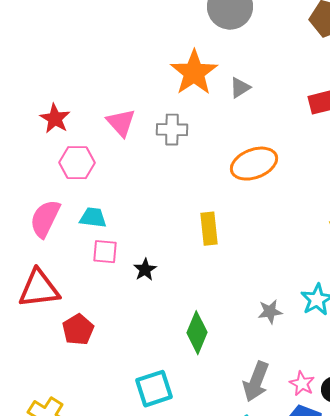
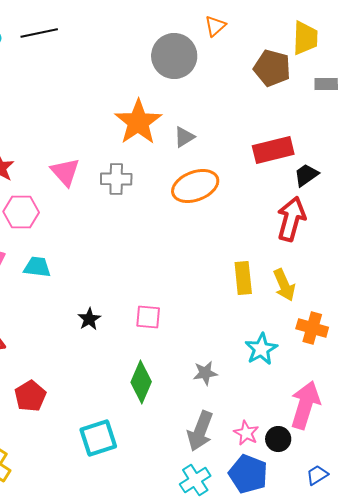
orange ellipse: (254, 164) -> (195, 186), moved
yellow rectangle: (209, 229) -> (243, 278), moved
pink square: (105, 252) -> (148, 317), moved
gray star: (270, 312) -> (205, 373), moved
red pentagon: (78, 330) -> (30, 396), moved

